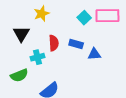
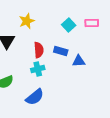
pink rectangle: (107, 16) -> (92, 23), size x0.6
cyan cross: (37, 57) -> (38, 69), moved

